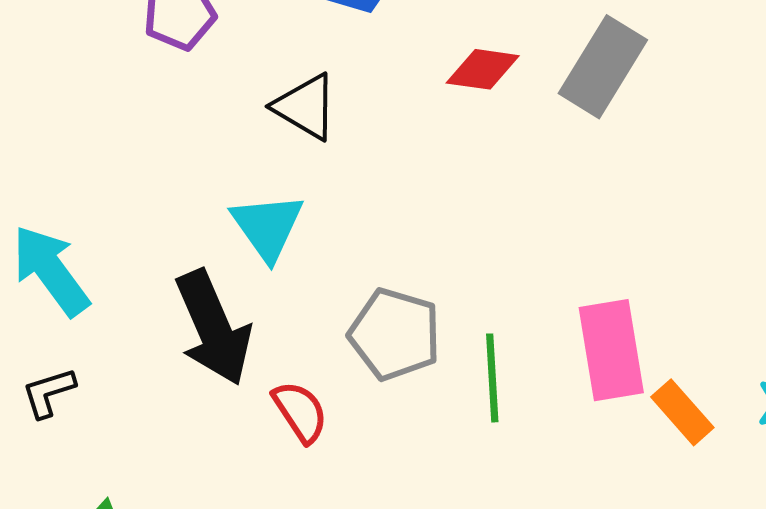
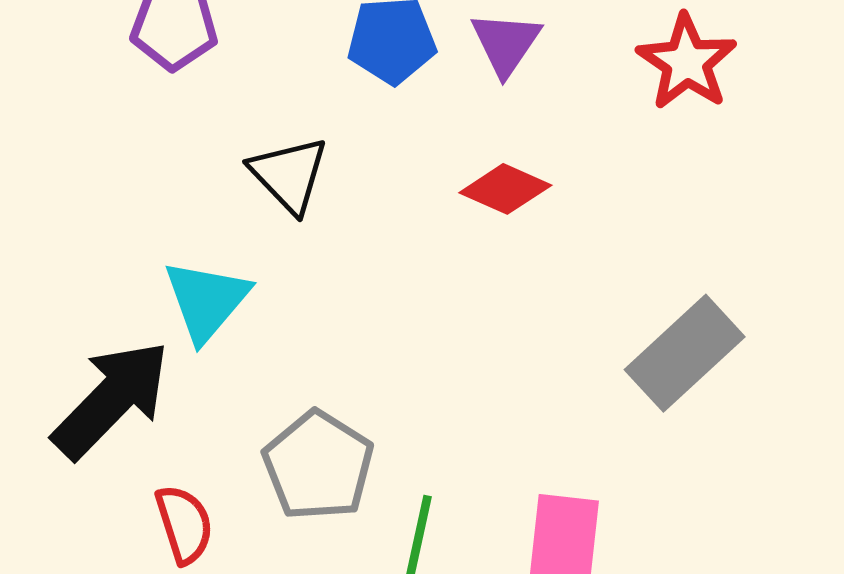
gray rectangle: (603, 67) -> (685, 353), moved
black arrow: (213, 328) -> (111, 399), turned -128

